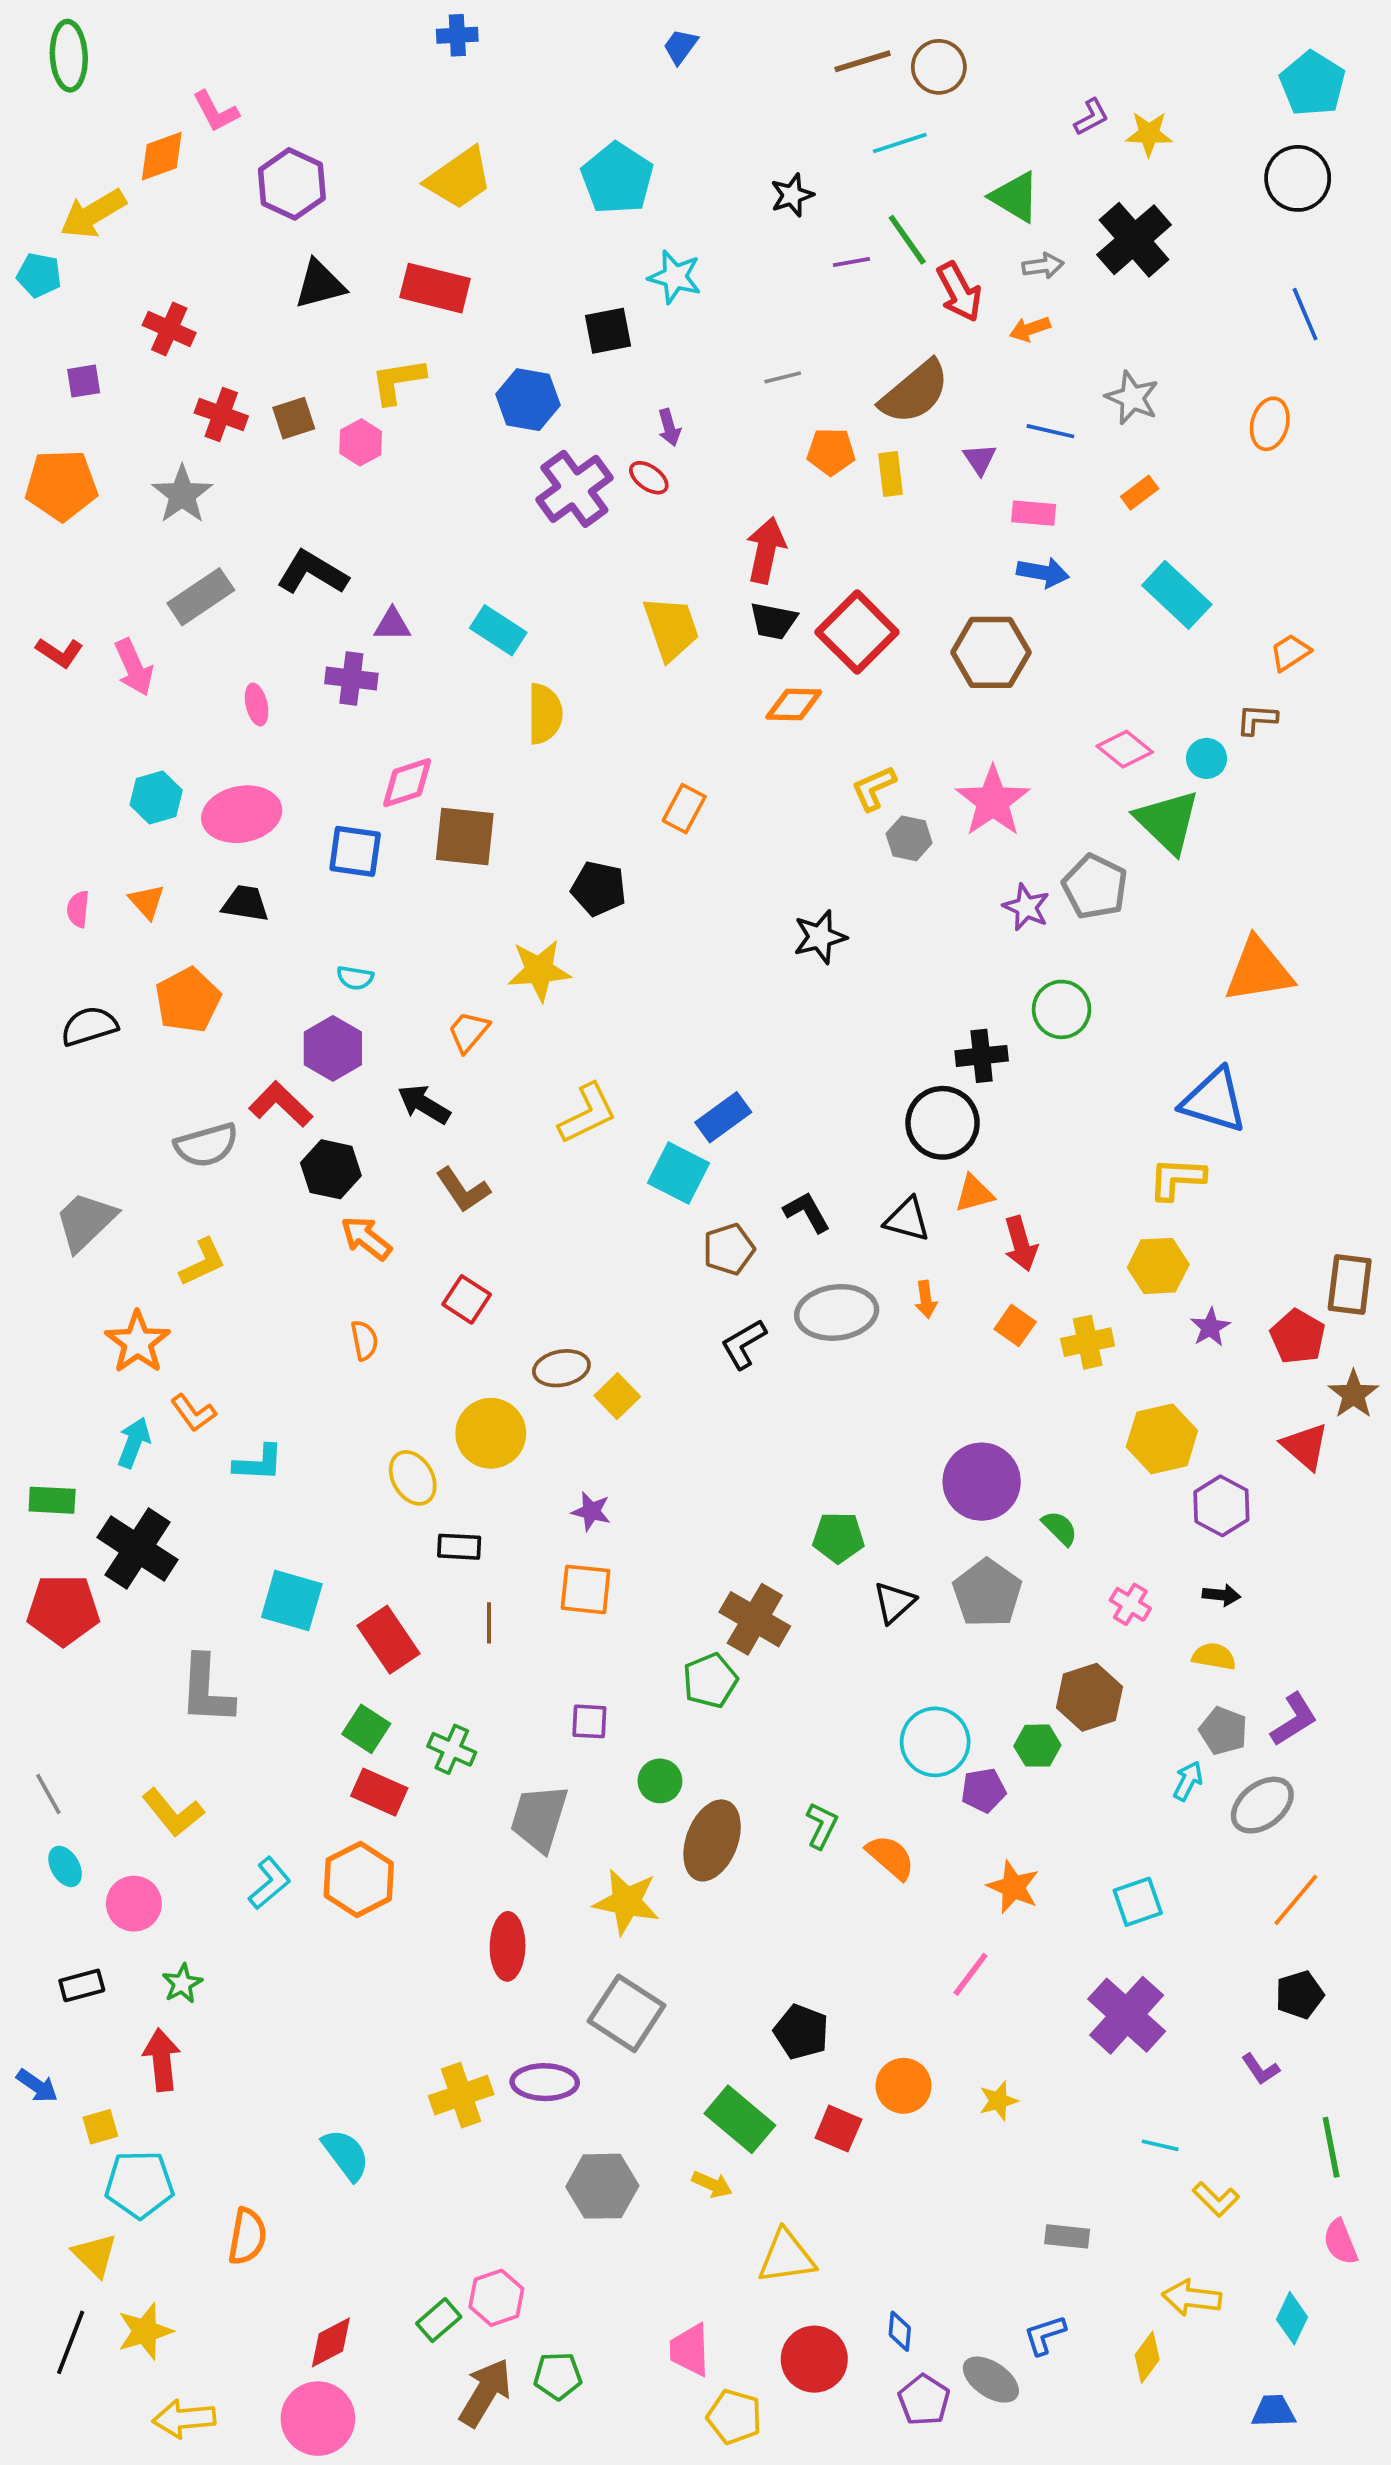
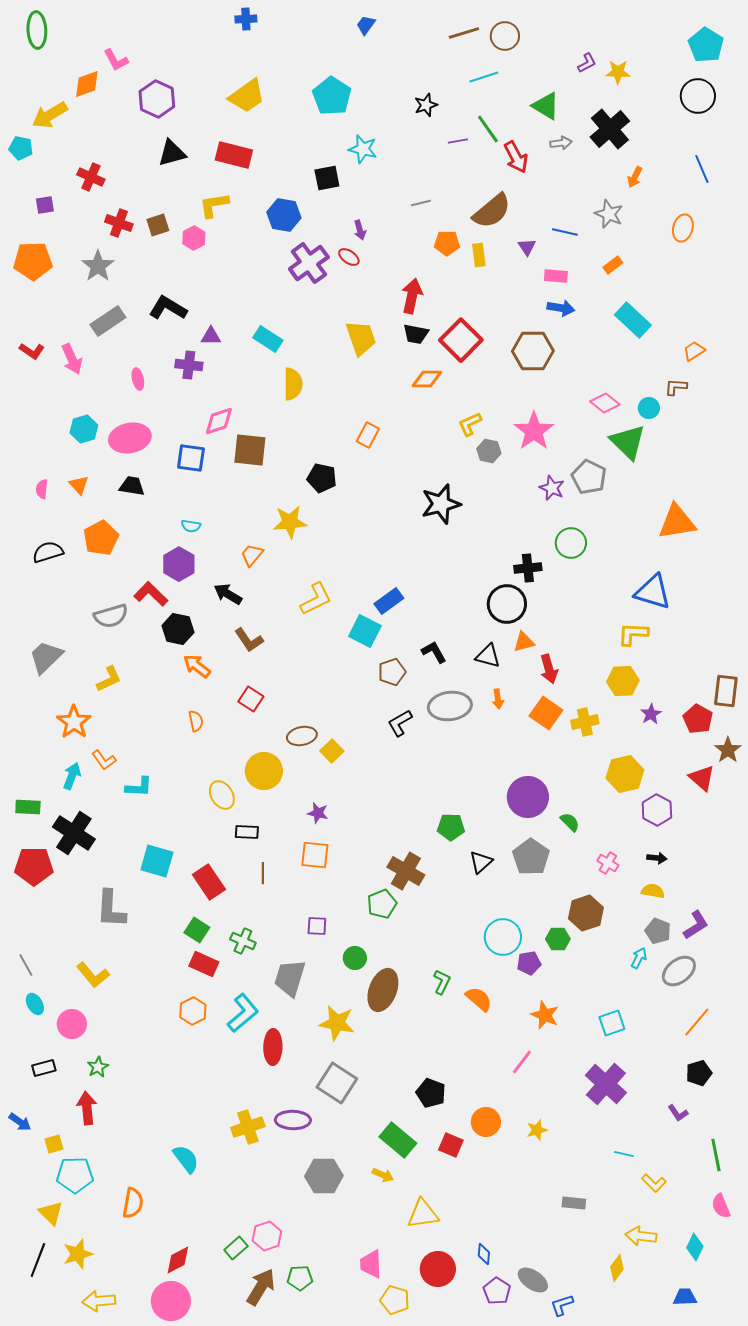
orange arrow: (1030, 329) -> (635, 177), moved, turned -45
black star: (820, 937) -> (441, 504), size x1.4
orange square: (1015, 1325) -> (546, 713), size x1.5
orange hexagon: (359, 1879) -> (193, 1011), size x0.7
cyan L-shape: (270, 1883) -> (243, 1013), moved, size x1.4
blue L-shape: (1045, 2335) -> (562, 1305), moved

